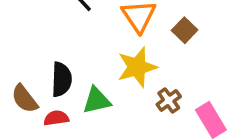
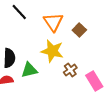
yellow star: (137, 67) -> (52, 51), turned 30

